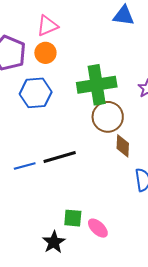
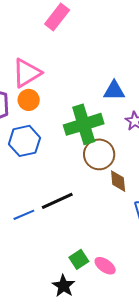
blue triangle: (124, 16) -> (114, 91), moved
pink triangle: (47, 26) -> (27, 73), size x1.4
green square: (73, 218) -> (79, 259), turned -30

